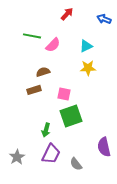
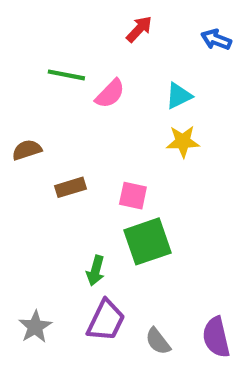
brown semicircle: (43, 72) -> (27, 150), moved
purple semicircle: (104, 147) -> (216, 337), moved

